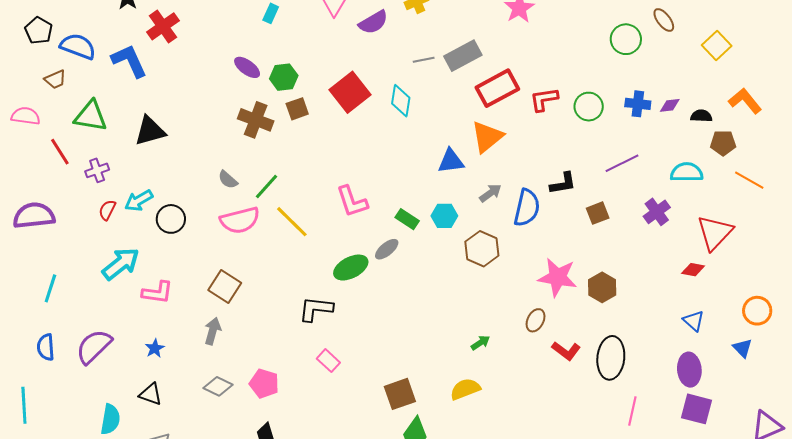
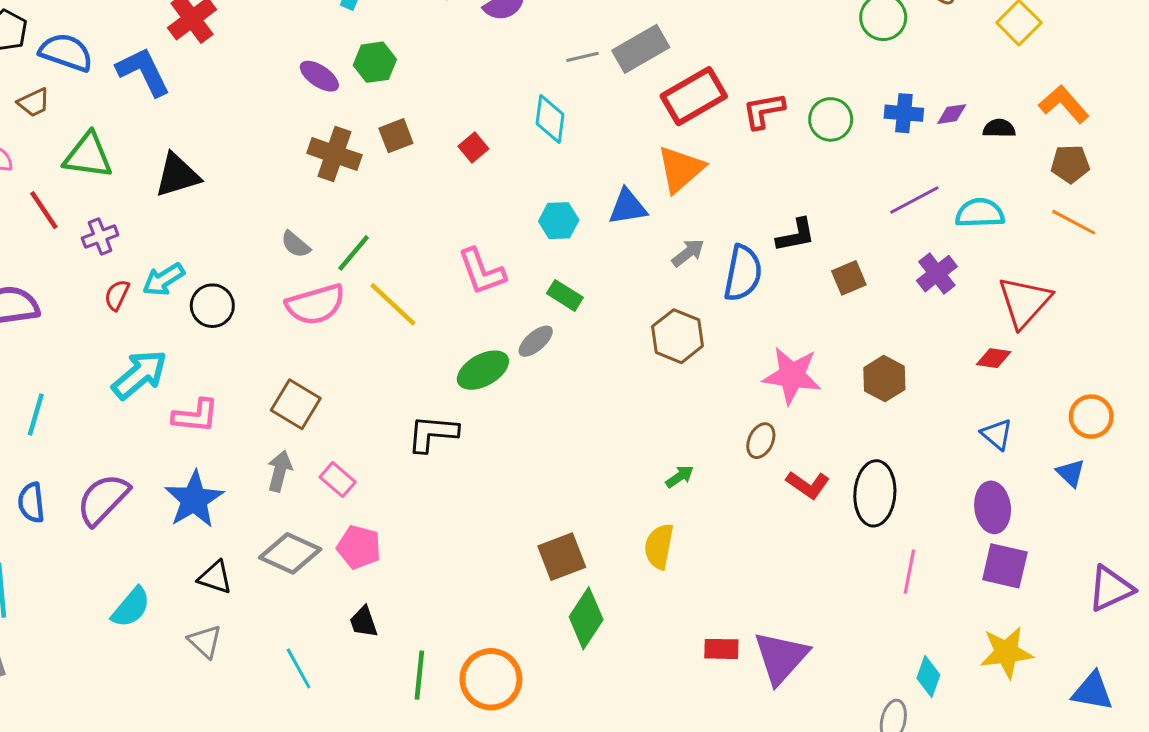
green hexagon: (284, 77) -> (375, 62), moved
red square: (350, 92) -> (473, 148), moved, size x0.5
brown pentagon: (723, 143) -> (1070, 164), moved
purple line: (622, 163) -> (914, 200), moved
cyan hexagon: (444, 216) -> (559, 221), moved
brown hexagon: (602, 287) -> (884, 379), moved
blue star: (155, 348) -> (194, 499), size x2.0
pink rectangle: (328, 361) -> (338, 480), moved
gray diamond: (218, 386) -> (290, 553), size x1.4
yellow semicircle: (465, 389) -> (659, 546), turned -56
black triangle: (151, 394) -> (215, 577), moved
cyan semicircle: (110, 419) -> (131, 607), turned 32

